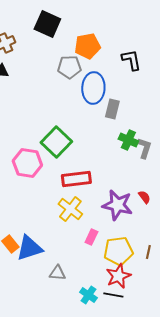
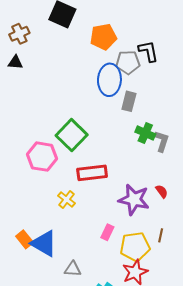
gray pentagon: (69, 67) -> (128, 62), moved
yellow cross: (70, 209) -> (66, 200), moved, size x0.7
blue triangle: (29, 248) -> (44, 243), turned 48
brown line: (148, 252) -> (161, 235), moved

